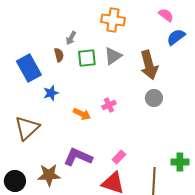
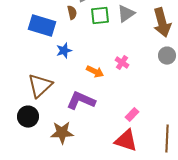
blue rectangle: (29, 68) -> (42, 26), turned -44
pink cross: (109, 105) -> (122, 63), turned -32
purple L-shape: (78, 157) -> (81, 101), moved
black circle: (15, 181) -> (28, 117), moved

